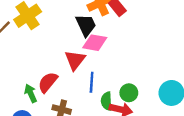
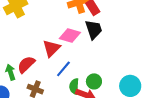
black trapezoid: (86, 25) -> (94, 29), moved
blue line: (92, 82) -> (63, 69), turned 30

